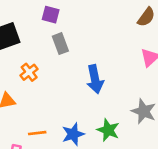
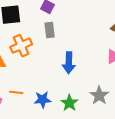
orange cross: (29, 72) -> (21, 46), size x1.5

